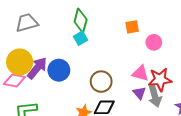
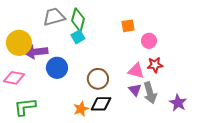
gray trapezoid: (27, 23) -> (54, 17), moved
yellow circle: (20, 62) -> (19, 43), moved
purple arrow: (37, 68) -> (36, 52), moved, turned -135
red star: (160, 79) -> (155, 65), moved, size x0.7

